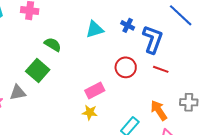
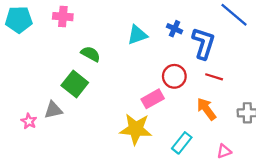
pink rectangle: (95, 90) -> (153, 99), moved
orange arrow: (159, 110) -> (206, 109), moved
yellow star: (90, 112) -> (136, 129), size x1.8

